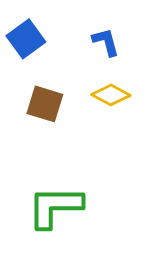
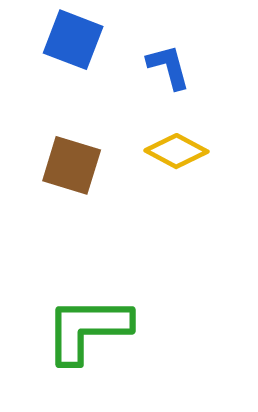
blue square: (26, 39) -> (73, 40), moved, turned -33

